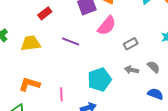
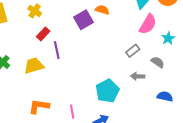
pink semicircle: (107, 26) -> (148, 24), moved
purple line: (71, 41) -> (57, 50), moved, turned 66
gray semicircle: (154, 67) -> (158, 62), moved

